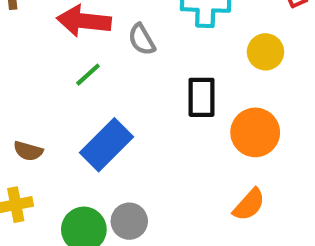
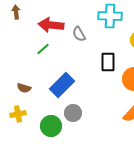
green line: (88, 75) -> (43, 49), moved
gray circle: (129, 221) -> (73, 113), moved

